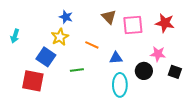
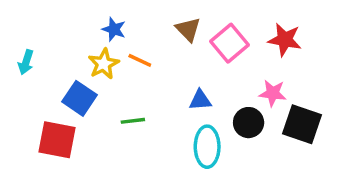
pink square: (133, 25) -> (230, 43), turned -35
orange line: (92, 45) -> (140, 60), moved
black square: (175, 72) -> (302, 124), size x1.6

